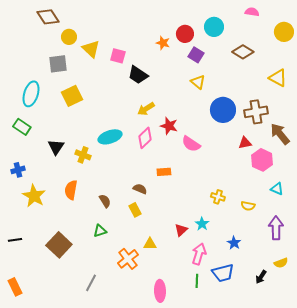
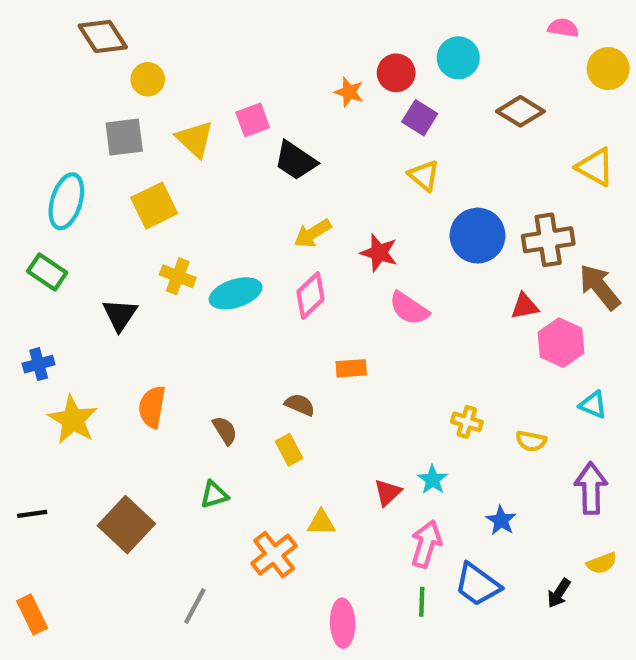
pink semicircle: (252, 12) -> (563, 28), moved
yellow triangle: (91, 49) -> (195, 139), moved
pink square: (118, 56) -> (253, 120), turned -35
red star: (169, 126) -> (379, 253), moved
yellow cross: (83, 155) -> (178, 276), moved
blue trapezoid: (223, 273) -> (478, 585), turned 50

